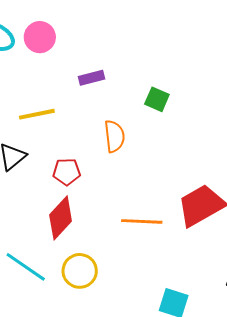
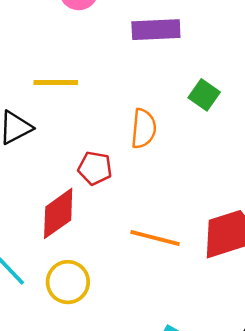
purple rectangle: (92, 78) -> (156, 30), moved, size x1.5
red pentagon: (67, 172) -> (95, 168), moved

